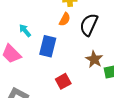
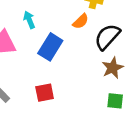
brown star: (94, 59) -> (113, 68), moved
red square: (63, 81) -> (45, 93), moved

